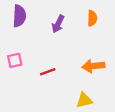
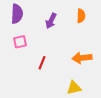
pink square: (15, 60) -> (20, 42), moved
red line: (48, 72) -> (42, 63), turned -48

